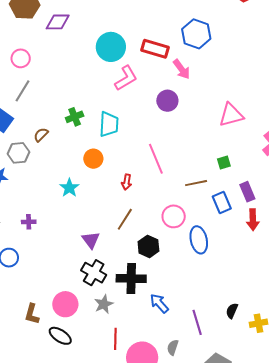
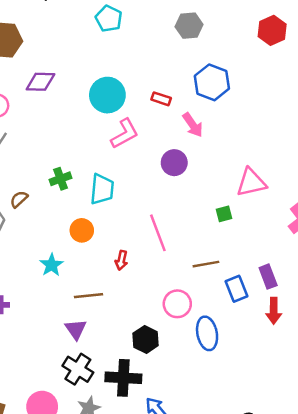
purple diamond: (58, 22) -> (40, 82), moved
red rectangle: (155, 49) -> (161, 99), size x0.6
green square: (224, 162) -> (224, 214), moved
brown line: (125, 219) -> (89, 296), moved, turned 50

